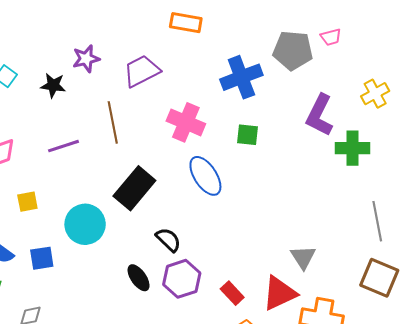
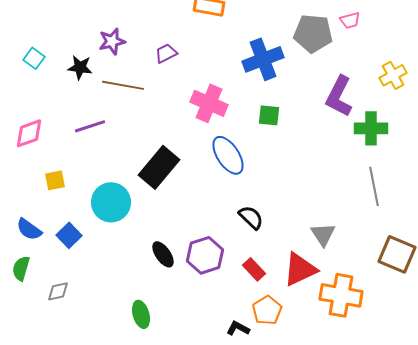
purple trapezoid: (142, 71) -> (166, 53), size x0.6
brown line: (113, 122) -> (123, 85), moved, turned -69
gray line: (377, 221) -> (374, 186), moved
black semicircle: (168, 240) -> (251, 217), moved
blue square: (42, 258) -> (69, 235), turned -35

